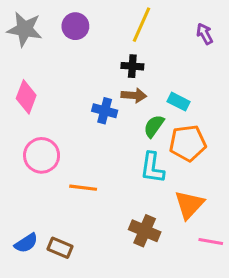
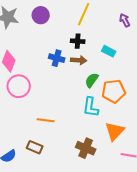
cyan rectangle: (178, 102) -> (109, 51), moved
blue cross: (105, 111) -> (57, 58), moved
pink circle: (42, 155) -> (19, 86), moved
brown rectangle: (60, 248) -> (35, 147), moved

